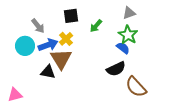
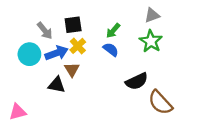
black square: (71, 16) -> (73, 25), moved
blue semicircle: (123, 48) -> (111, 49), moved
brown triangle: (61, 59) -> (72, 70), size x0.6

